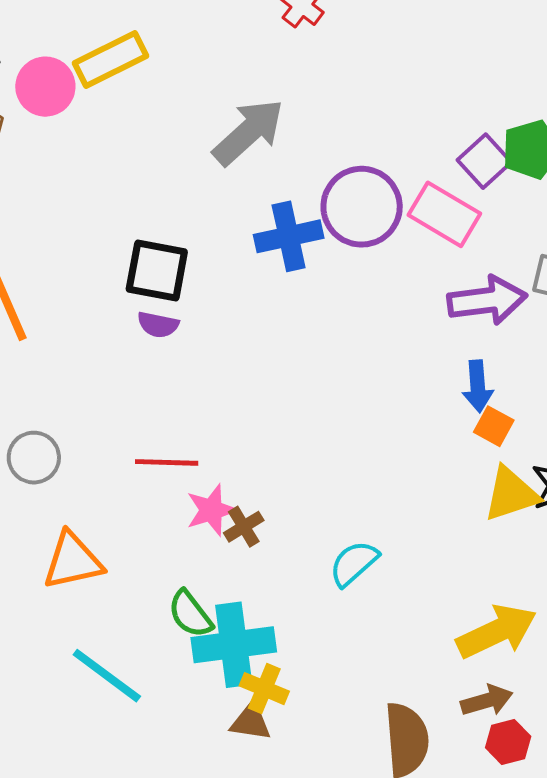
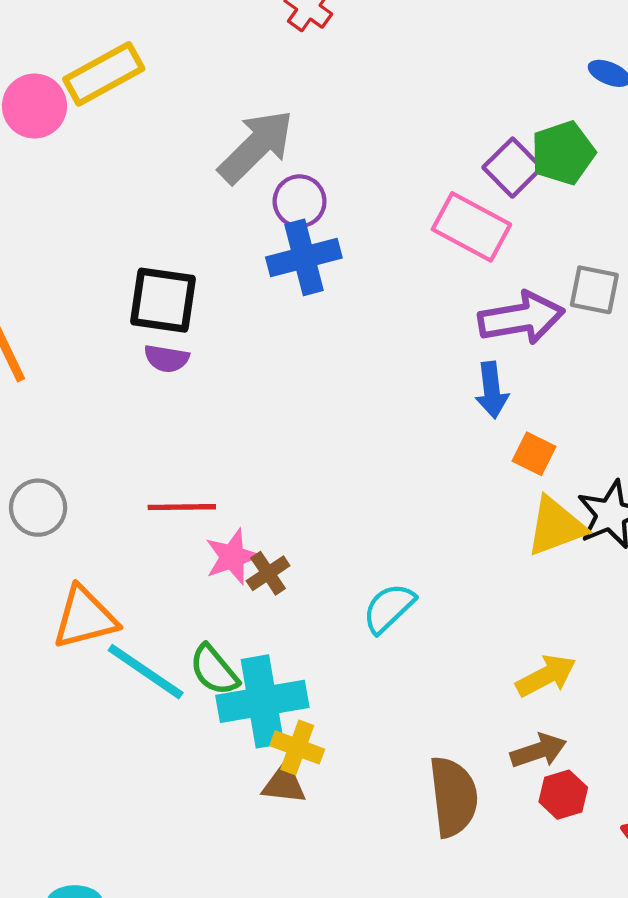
purple circle: (362, 207) -> (300, 201), moved, size x0.6
blue arrow: (478, 386) -> (492, 390), moved
yellow arrow: (497, 632) -> (546, 676), size x0.7
cyan line: (107, 676) -> (146, 672), moved

